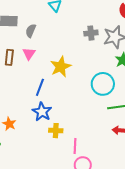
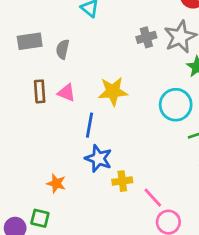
pink triangle: (29, 54) -> (66, 93), moved, turned -32
yellow star: (61, 67) -> (113, 91), turned 30
pink line: (75, 146) -> (153, 198), turned -35

